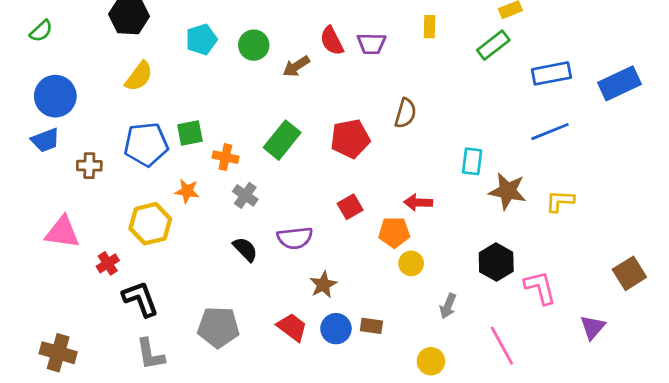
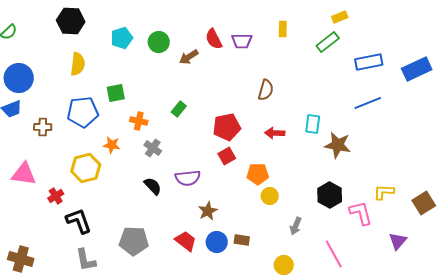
yellow semicircle: (139, 76) -> (78, 64), turned -30
green square: (190, 133) -> (116, 93), moved
red pentagon: (350, 139) -> (227, 127), moved
green rectangle: (282, 140) -> (179, 109), size x0.6
yellow L-shape: (560, 201) -> (384, 192), moved
red arrow: (418, 202) -> (275, 133), moved

